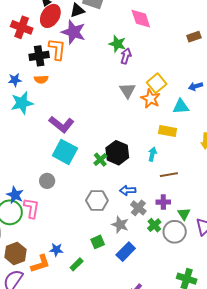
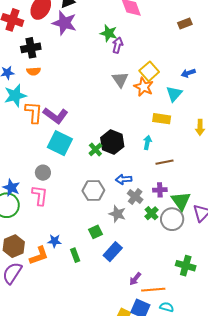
orange L-shape: (57, 49) -> (34, 112), moved
cyan triangle: (181, 107) -> (174, 94), turned -42
pink L-shape: (31, 208) -> (40, 195), moved
green triangle: (184, 214) -> (181, 201), size x1.5
blue rectangle: (126, 252) -> (113, 252), moved
green rectangle: (77, 264) -> (75, 255), turned -64

